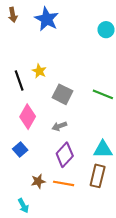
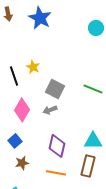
gray arrow: (59, 126) -> (50, 110), moved
purple diamond: (65, 155) -> (57, 146), turned -30
brown star: (38, 181) -> (22, 163), moved

